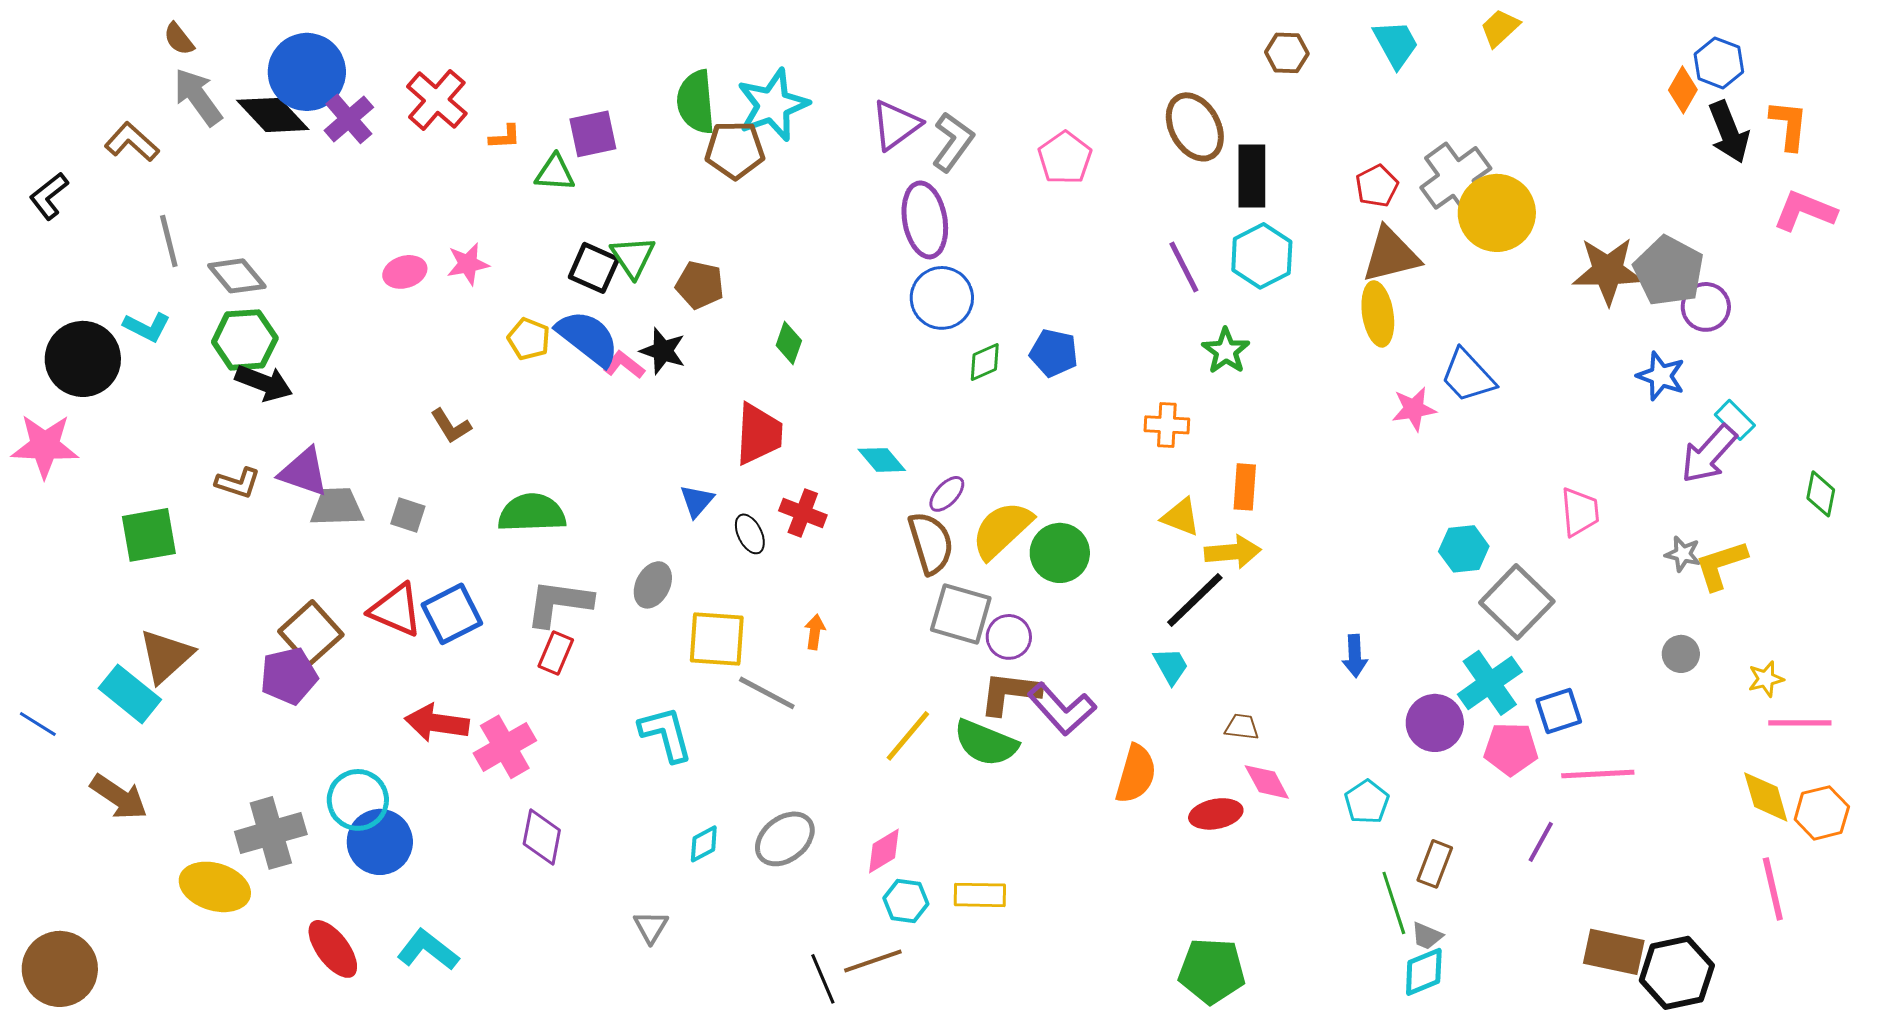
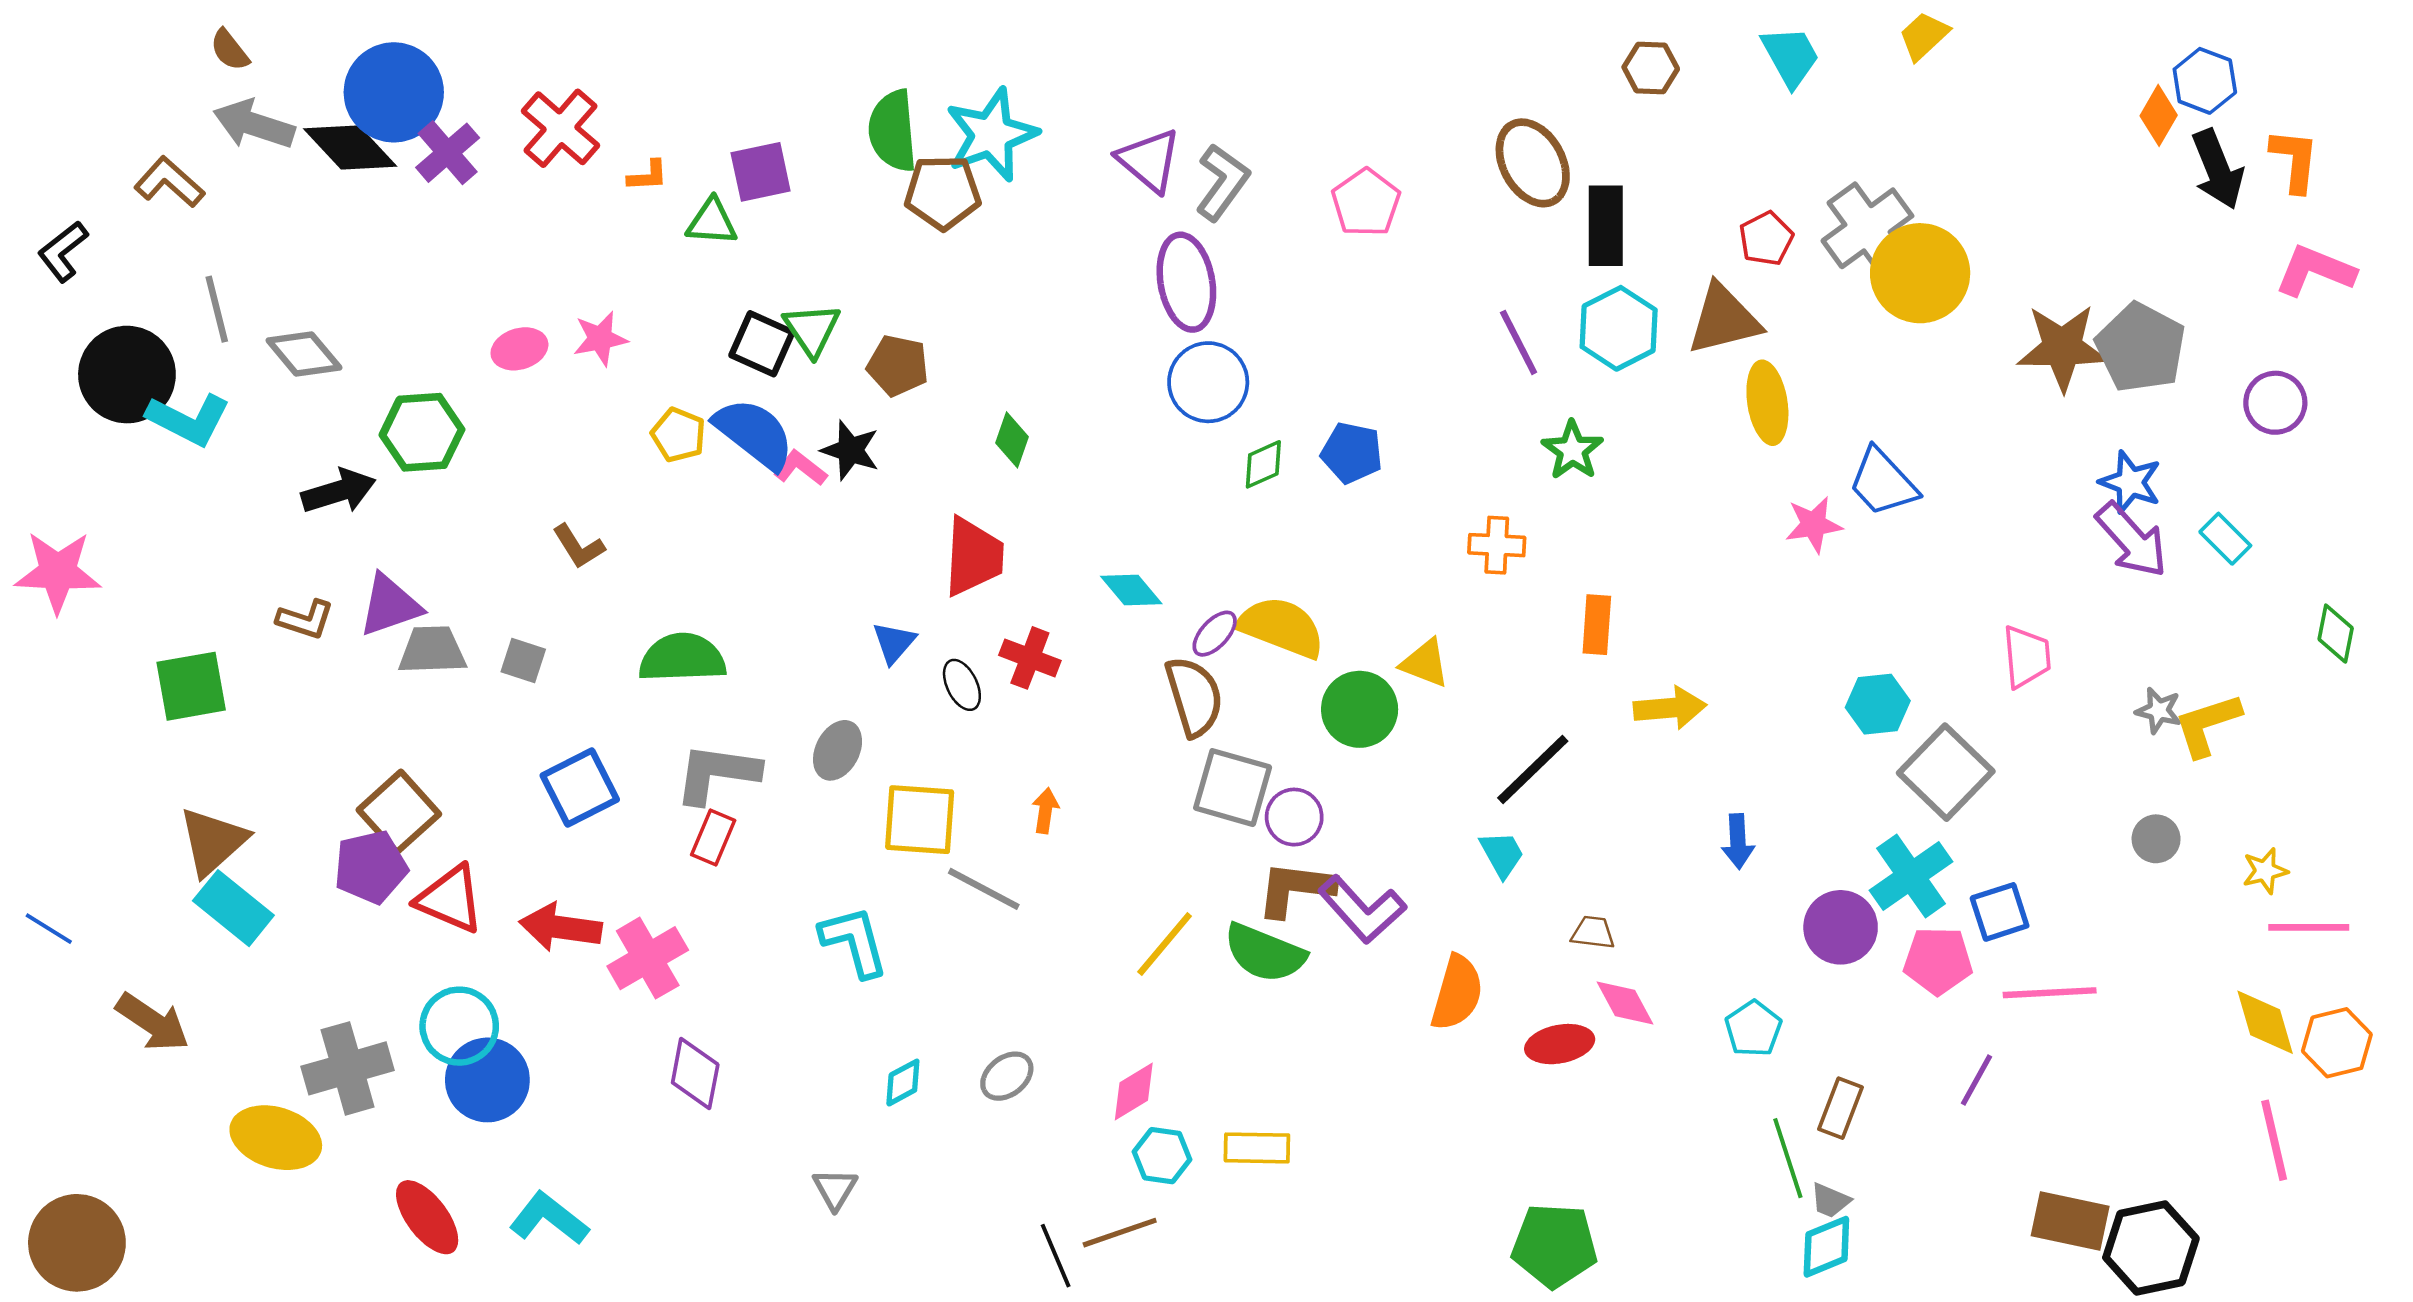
gray arrow: (198, 97) -> (254, 124), turned -36
purple triangle: (896, 125) -> (1149, 160), turned -44
brown triangle: (1391, 255) -> (1724, 319), moved
purple circle: (1706, 307) -> (2275, 403), moved
cyan L-shape: (147, 327) -> (189, 419), size x1.4
green hexagon: (245, 340) -> (422, 432), moved
black circle: (83, 359) -> (127, 375), moved
black arrow: (264, 383) -> (339, 491), turned -38
purple arrow: (1709, 454) -> (2132, 540), moved, turned -84
purple triangle: (304, 472) -> (390, 605), turned -38
yellow triangle: (1181, 517) -> (1425, 663), moved
yellow semicircle: (1002, 530) -> (1281, 627), moved, turned 64
yellow arrow: (1233, 552) -> (1670, 708), moved
red triangle: (396, 610) -> (450, 899), moved
cyan rectangle: (130, 694) -> (233, 908), moved
gray ellipse: (785, 839) -> (1007, 1076), size x0.7

